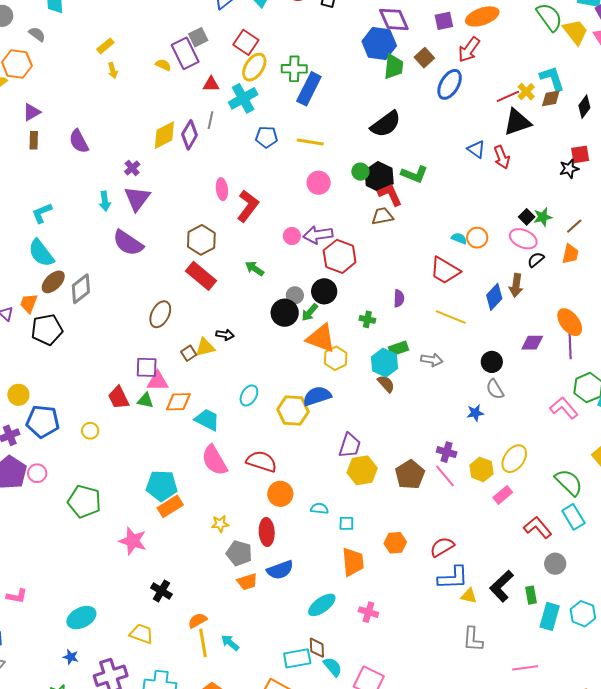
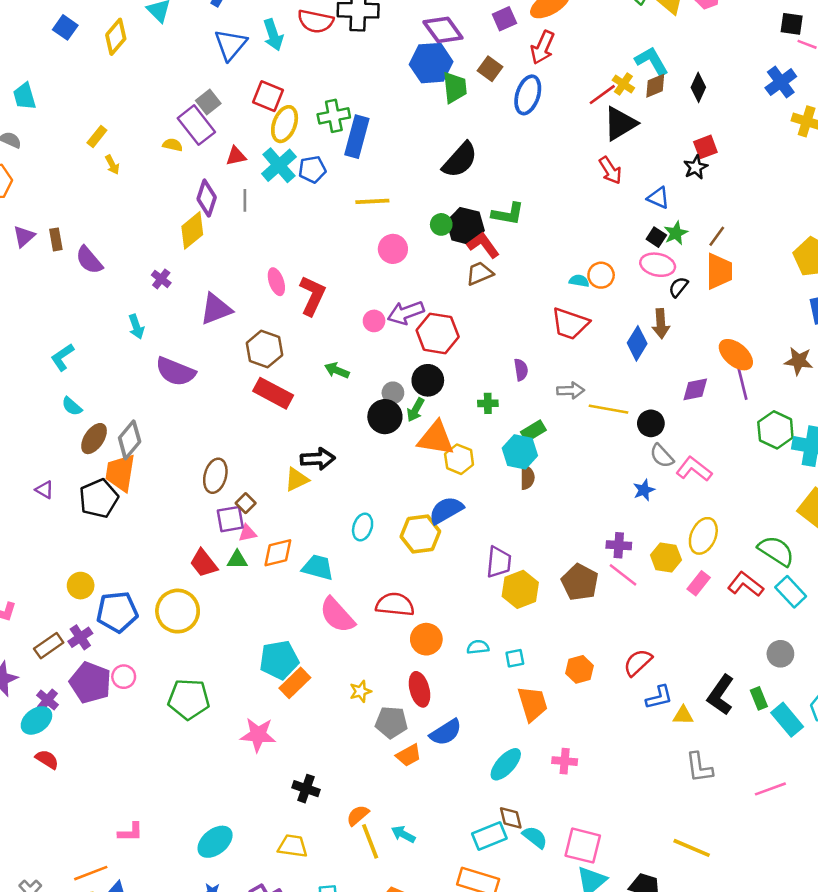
purple diamond: (190, 135) -> (207, 198), moved
blue pentagon: (267, 137) -> (312, 169), moved
brown rectangle: (34, 140) -> (56, 239), moved
blue triangle: (476, 149) -> (658, 198), moved
purple triangle: (137, 198) -> (216, 309), moved, turned 44
cyan semicircle: (41, 253) -> (72, 406), size x0.6
orange trapezoid: (570, 254) -> (719, 271), size x1.4
orange trapezoid: (29, 303) -> (120, 473), moved, size x1.5
brown ellipse: (160, 314) -> (215, 476), moved
yellow line: (451, 317) -> (609, 409), moved
black arrow: (225, 335) -> (318, 459), size x1.5
brown square: (189, 353) -> (246, 503), moved
gray arrow: (432, 360) -> (571, 390), moved
pink triangle: (158, 381) -> (247, 533), size x0.7
brown semicircle: (386, 384) -> (527, 477), turned 54
pink L-shape: (564, 408) -> (694, 469), moved
yellow circle: (90, 431) -> (178, 611), size x2.0
red L-shape: (538, 527) -> (745, 584), moved
blue L-shape: (453, 578) -> (659, 697), size x0.7
cyan rectangle: (550, 616) -> (787, 720), turned -44

